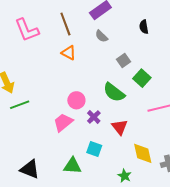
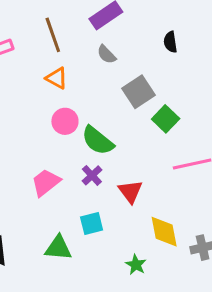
gray square: (123, 61) -> (139, 92), size x1.5
green semicircle: (114, 92) -> (98, 141), moved
pink circle: (76, 100) -> (65, 121), moved
cyan square: (94, 149) -> (92, 224), turned -35

